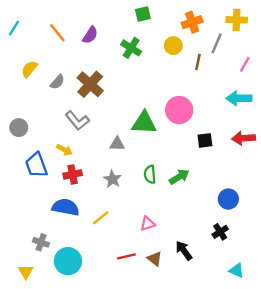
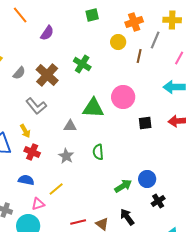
orange line: (57, 33) -> (20, 15), moved
green cross: (131, 48) -> (82, 64), moved
yellow arrow: (64, 150) -> (25, 131), turned 32
red cross: (73, 174) -> (32, 152), turned 35
green arrow: (179, 177) -> (123, 186), moved
blue circle: (228, 199) -> (147, 179), moved
blue semicircle: (66, 207) -> (26, 180), size x0.7
pink triangle: (148, 224) -> (38, 204), moved

